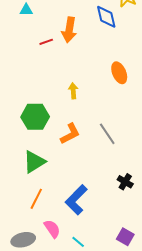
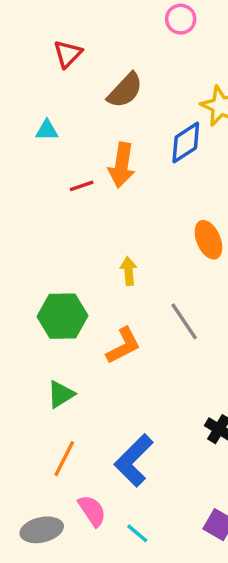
blue diamond: (106, 17) -> (186, 142), turned 70
gray line: (107, 134) -> (184, 321), moved
green triangle: (34, 162) -> (61, 394), size x0.7

